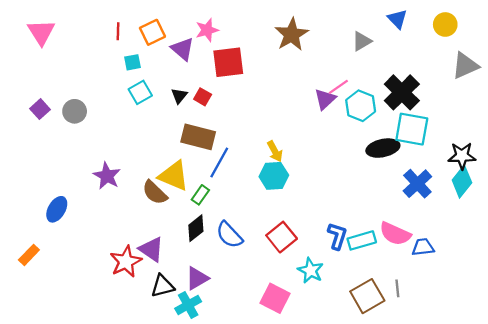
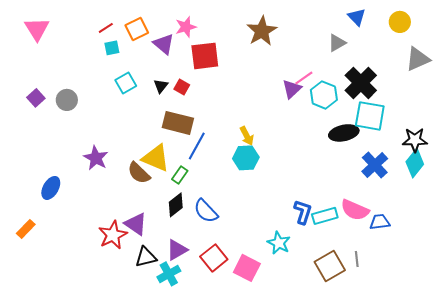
red line: (118, 31) -> (106, 28), turned 56
gray triangle: (362, 41) -> (337, 43), moved
cyan square: (132, 62) -> (112, 48), moved
red square: (282, 237) -> (214, 258), moved

